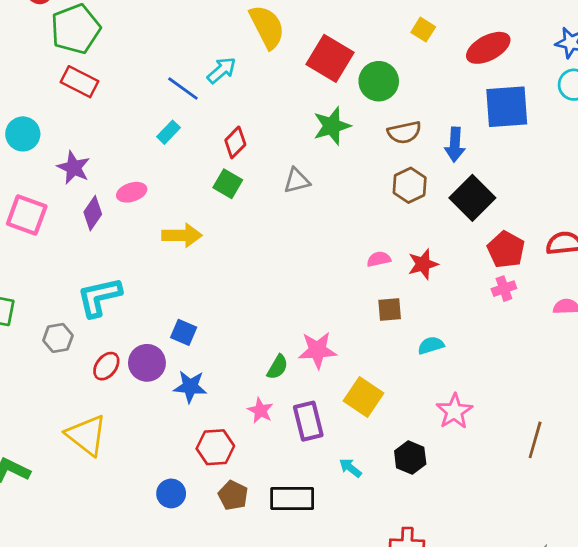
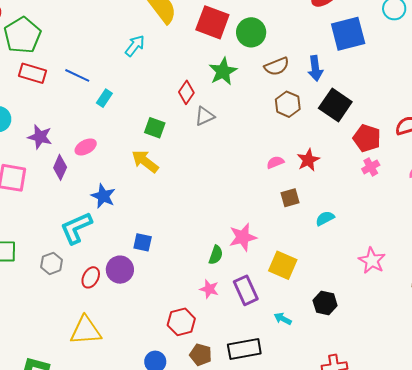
blue line: (183, 88) -> (77, 75), moved
red diamond: (235, 142) -> (186, 92), moved
yellow arrow: (182, 235) -> (145, 161), moved, turned -132
blue star: (190, 387) -> (103, 196), moved, turned 30
pink star: (454, 411) -> (372, 261), moved
yellow triangle: (87, 435) -> (86, 331), turned -32

